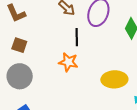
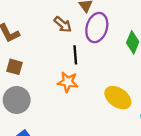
yellow ellipse: (114, 79) -> (118, 98), turned 40

